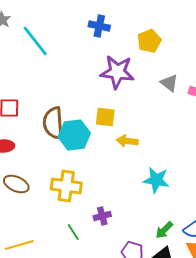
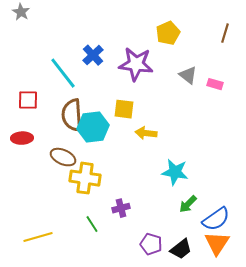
blue cross: (99, 26) -> (93, 55), moved, turned 35
cyan line: (35, 41) -> (63, 73), moved
brown ellipse: (16, 184) -> (63, 157), moved
green arrow: (164, 230) -> (188, 204), moved

